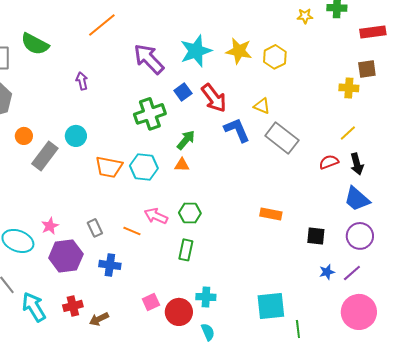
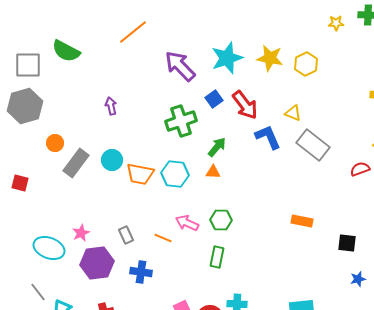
purple arrow: (82, 81) -> (111, 106), moved
cyan circle: (76, 136) -> (112, 160), moved

